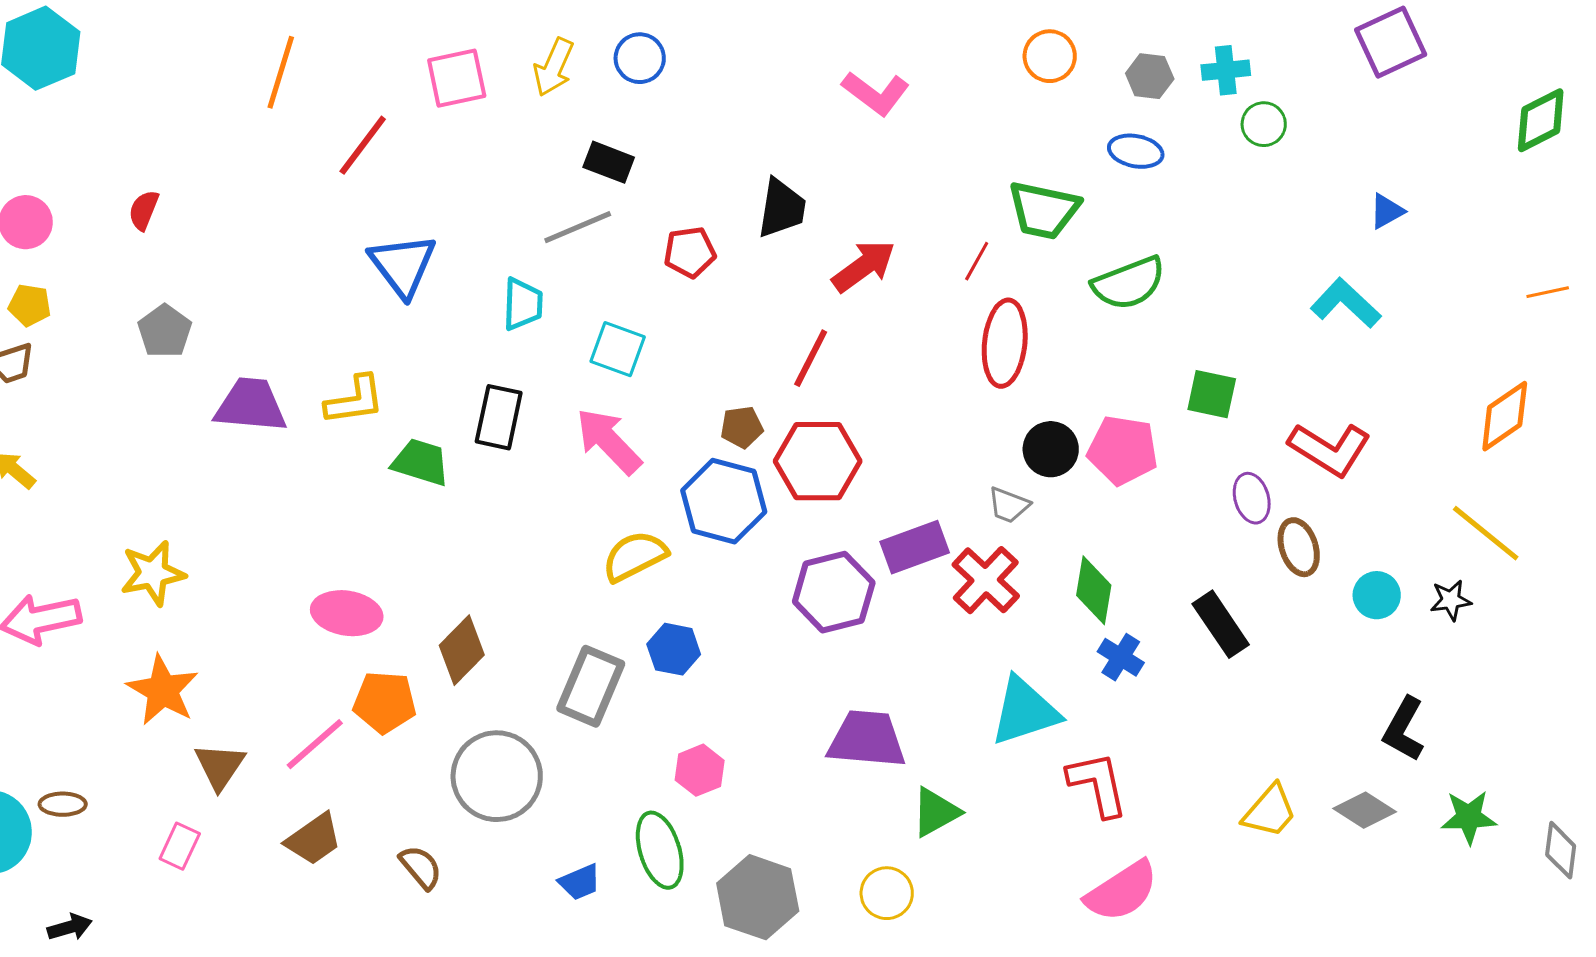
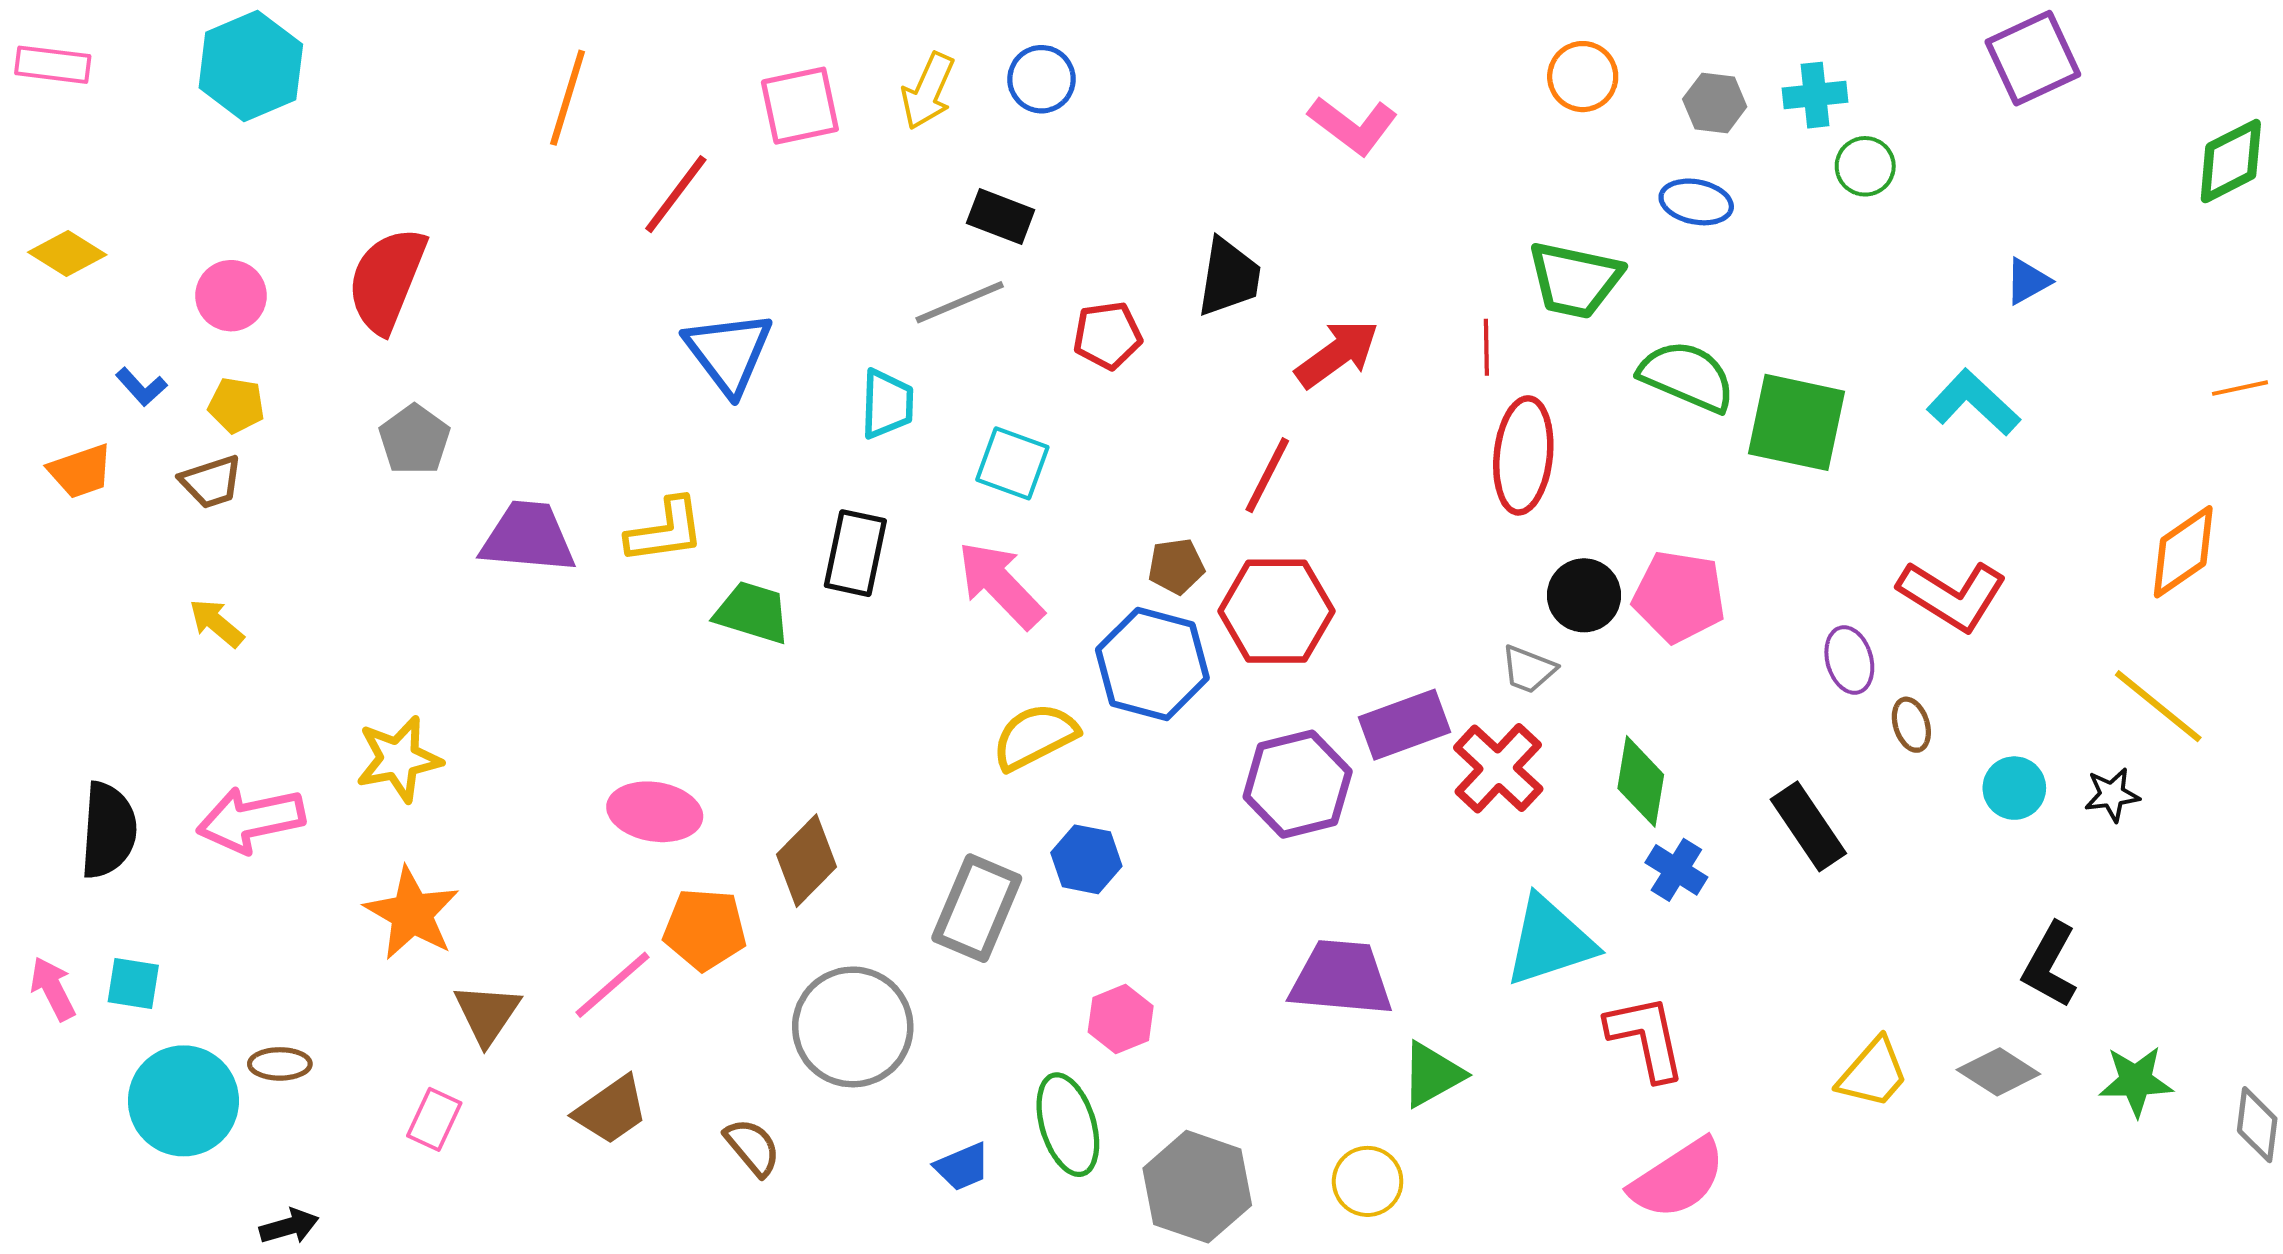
red semicircle: (144, 210) -> (387, 280), size x2.0
red line: (977, 261) -> (1486, 347), turned -30
green semicircle: (1129, 283) -> (1687, 376), turned -136
green square: (1212, 394) -> (1797, 422), moved, size x1.5
brown ellipse: (1299, 547) -> (1911, 725), size x0.7

